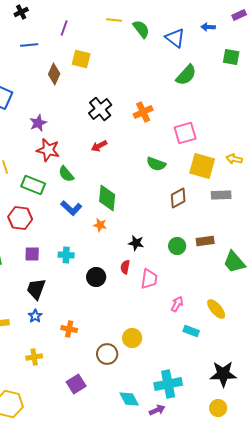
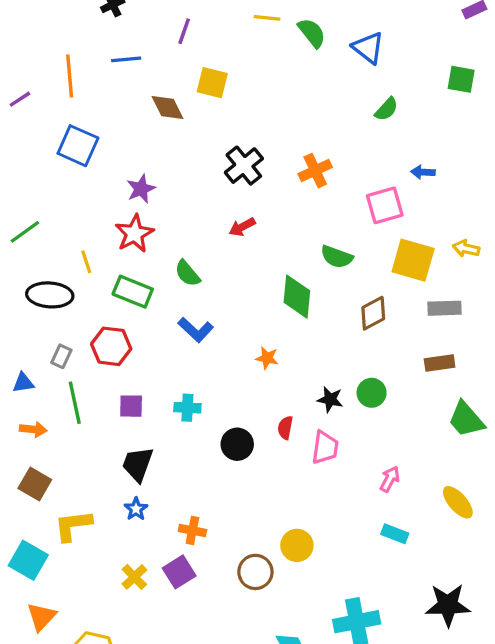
blue arrow: (208, 27) -> (423, 172), moved
brown diamond: (54, 74) -> (168, 107), turned -50
green semicircle: (186, 75) -> (386, 109), size x0.7
red star: (48, 150) -> (134, 234), moved, turned 30
green diamond: (107, 198) -> (297, 297), moved
orange star: (100, 225) -> (267, 358), moved
brown rectangle: (205, 241) -> (440, 363), moved
black star: (136, 243) -> (330, 399), moved
pink arrow: (177, 304) -> (390, 479), moved
yellow ellipse: (216, 309) -> (458, 502), moved
yellow cross: (34, 357) -> (134, 577), turned -35
purple square: (76, 384) -> (179, 572), moved

